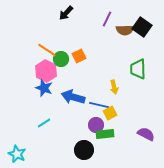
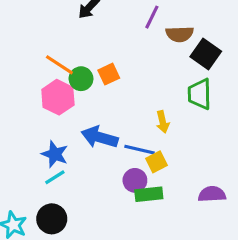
black square: (142, 27) -> (206, 54), moved
blue star: (44, 88) -> (55, 154), moved
purple semicircle: (146, 134) -> (212, 194), turned -30
black circle: (84, 150) -> (52, 219), moved

